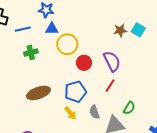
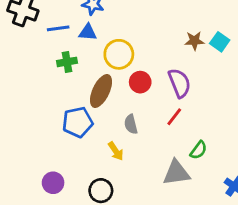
blue triangle: (52, 29) -> (88, 32), moved
blue pentagon: (76, 92) -> (78, 122), moved
brown ellipse: (38, 93) -> (101, 91), moved, turned -50
gray semicircle: (94, 112) -> (131, 124), moved

